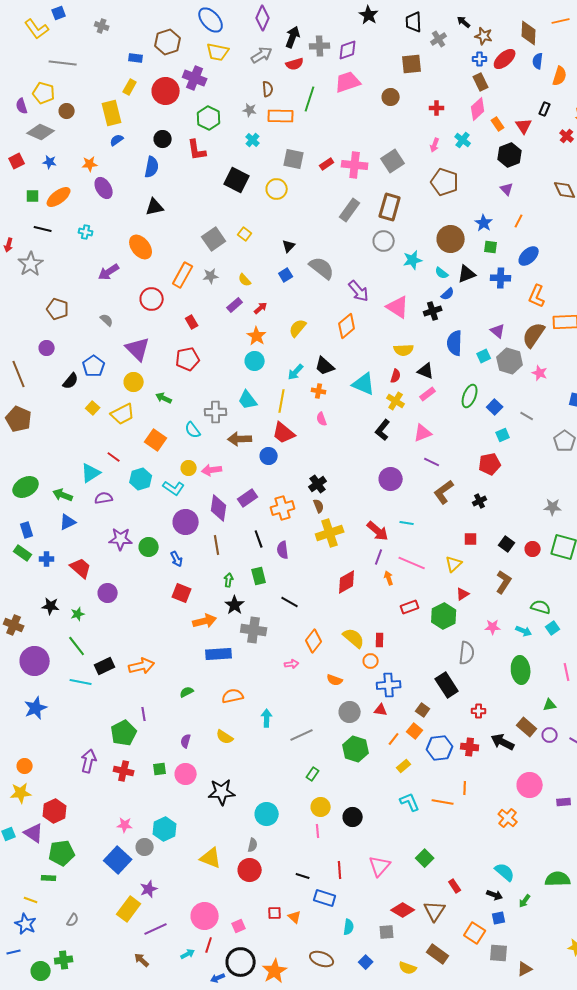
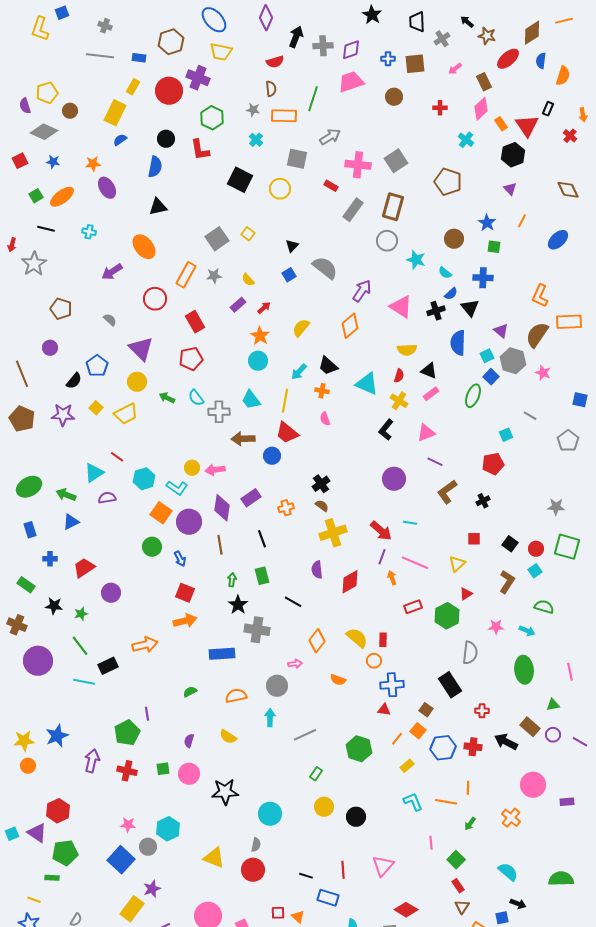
yellow L-shape: (37, 29) -> (40, 29), turned 55
brown diamond: (529, 33) -> (532, 33), turned 55
gray arrow: (262, 55) -> (330, 137), moved
blue cross: (480, 59) -> (388, 59), moved
gray line: (63, 63) -> (100, 56), moved
red semicircle: (295, 64) -> (275, 62), moved
yellow pentagon: (44, 93) -> (47, 93), turned -30
yellow rectangle: (112, 113) -> (115, 113), turned 40
red triangle: (524, 126) -> (527, 126), size x1.4
pink arrow: (435, 145) -> (455, 69), moved, turned 32
red rectangle: (327, 164) -> (331, 186), moved, turned 64
green square: (33, 196) -> (36, 196), turned -32
brown circle: (451, 239) -> (454, 239), size x0.7
blue ellipse: (529, 256) -> (558, 240), moved
cyan star: (413, 260) -> (416, 260), turned 30
black triangle: (467, 274) -> (470, 308), moved, turned -48
blue cross: (501, 278) -> (483, 278), moved
purple arrow: (359, 291) -> (362, 291), turned -105
red rectangle: (192, 322) -> (195, 322), size x1.5
blue square: (495, 407) -> (491, 377), moved
cyan semicircle: (193, 430) -> (196, 398), moved
orange square: (156, 440) -> (161, 513), moved
brown semicircle: (319, 506) -> (322, 506), turned -32
orange cross: (283, 508) -> (286, 508), size x0.7
purple star: (121, 539) -> (63, 415), moved
purple semicircle: (283, 550) -> (317, 570), moved
green rectangle: (23, 553) -> (26, 585), moved
red trapezoid: (81, 568) -> (84, 568), turned -75
orange arrow: (205, 621) -> (185, 621), moved
cyan square: (553, 628) -> (535, 571), moved
orange arrow: (142, 666) -> (145, 645), moved
blue star: (36, 708) -> (57, 736), moved
gray circle: (350, 712) -> (277, 686), moved
yellow star: (21, 793) -> (24, 741), moved
pink line: (318, 831) -> (431, 843), moved
green square: (425, 858) -> (456, 860), moved
black arrow: (495, 895) -> (518, 904), moved
green arrow: (525, 901) -> (470, 824), moved
brown triangle: (435, 911) -> (462, 907), moved, size x0.7

